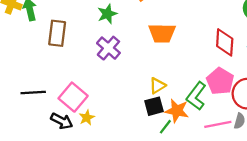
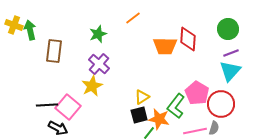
orange trapezoid: (162, 33) -> (165, 46), moved
red diamond: (225, 42) -> (188, 39), moved
black line: (33, 93) -> (47, 105), moved
yellow star: (87, 118) -> (92, 86), moved, size x1.5

